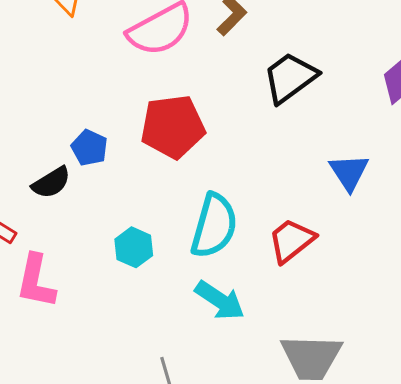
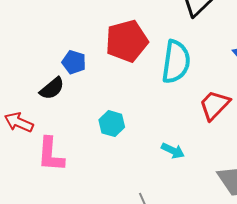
cyan semicircle: (214, 226) -> (176, 62), moved
cyan arrow: (220, 300) -> (173, 151), size x0.7

